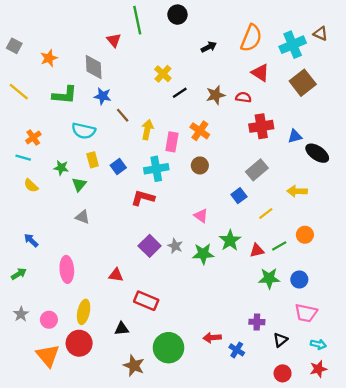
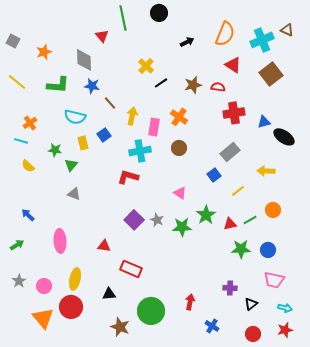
blue square: (118, 167) -> (104, 135), moved
red arrow: (212, 338) -> (190, 302), turned 105
blue cross: (237, 350) -> (212, 326), moved

